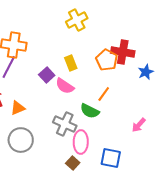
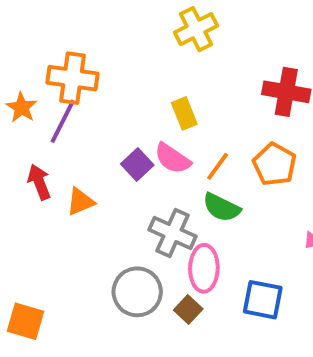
orange pentagon: (107, 60) -> (274, 164), moved
purple square: (47, 75) -> (137, 164), moved
orange line: (104, 94) -> (218, 166), moved
gray circle: (21, 140) -> (137, 292), moved

